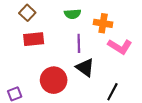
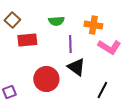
brown square: (27, 13) -> (12, 20), moved
green semicircle: (73, 14) -> (56, 21), moved

